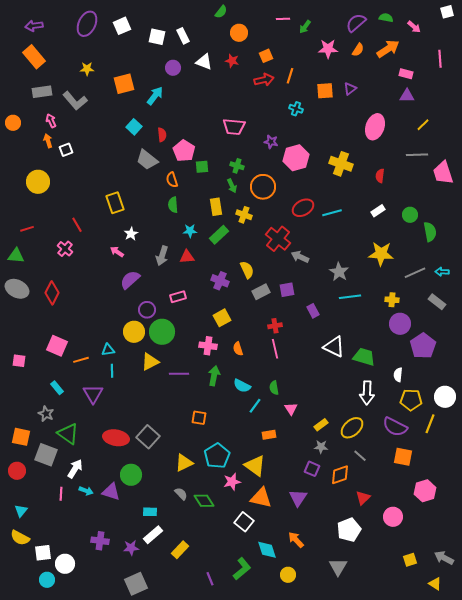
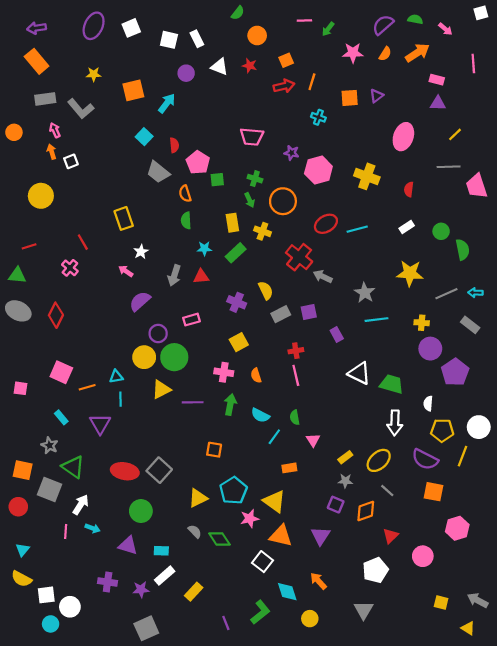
purple triangle: (111, 492) -> (128, 545), moved
yellow square: (410, 560) -> (441, 602), turned 32

